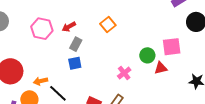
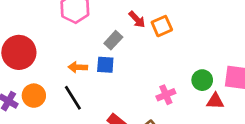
red arrow: (69, 27) -> (137, 19), moved, turned -120
orange arrow: (41, 81) -> (78, 67), moved

